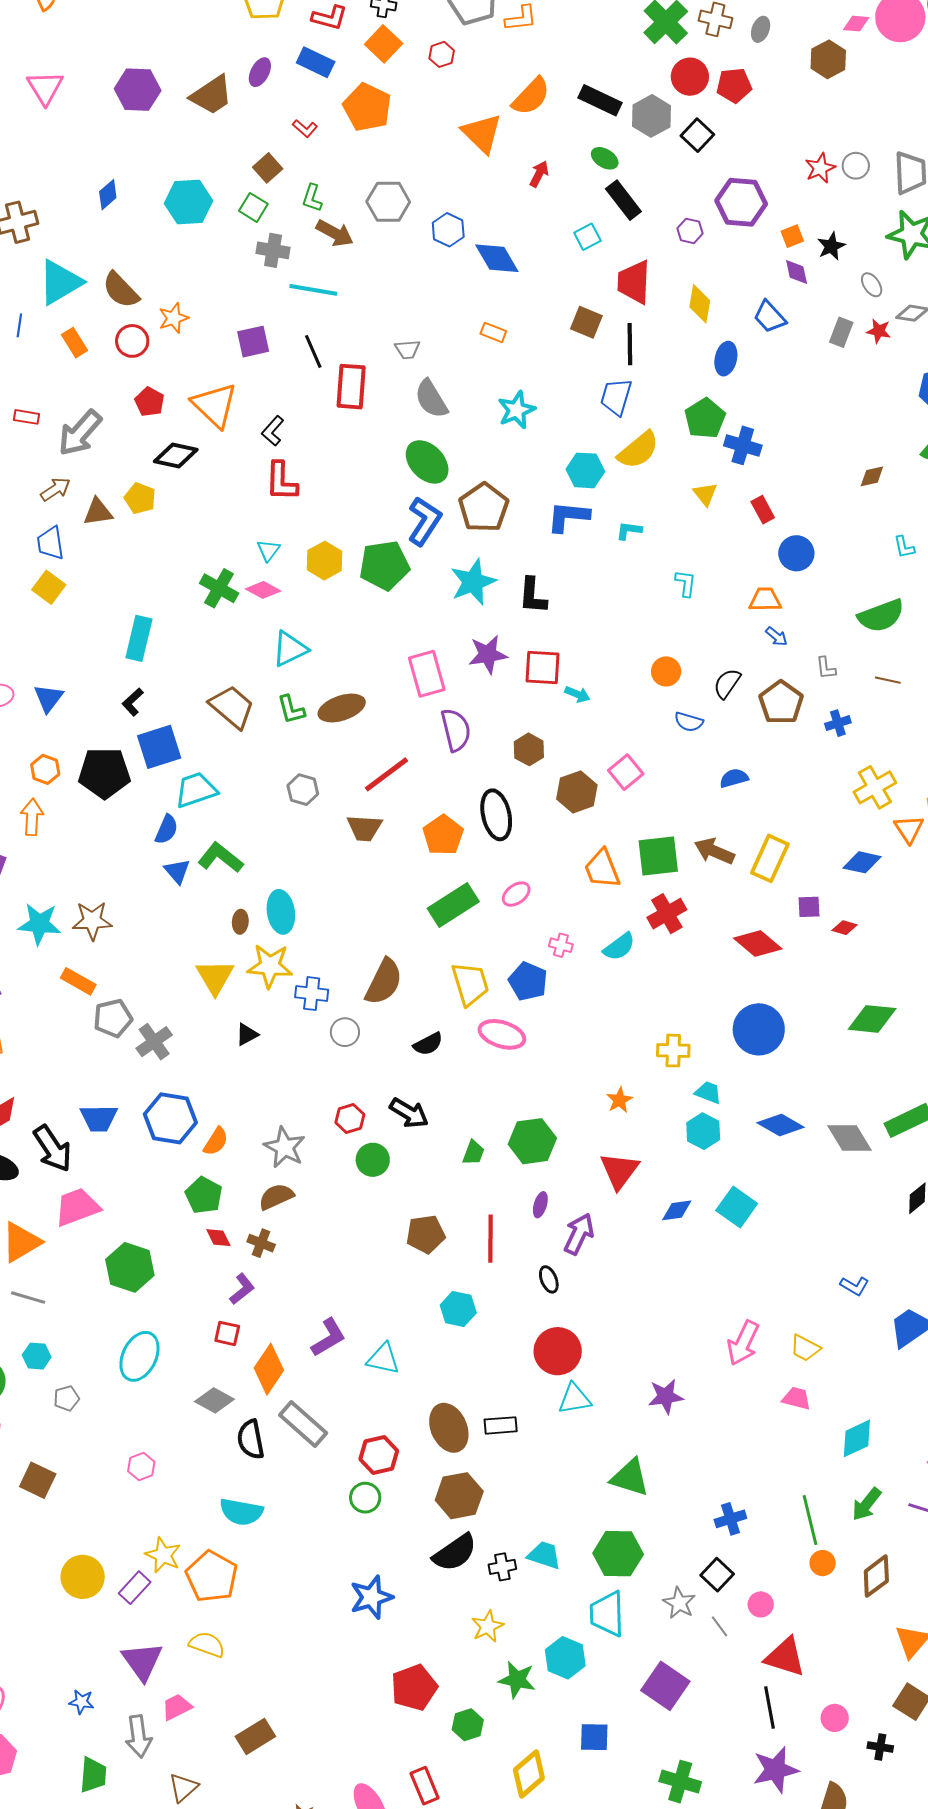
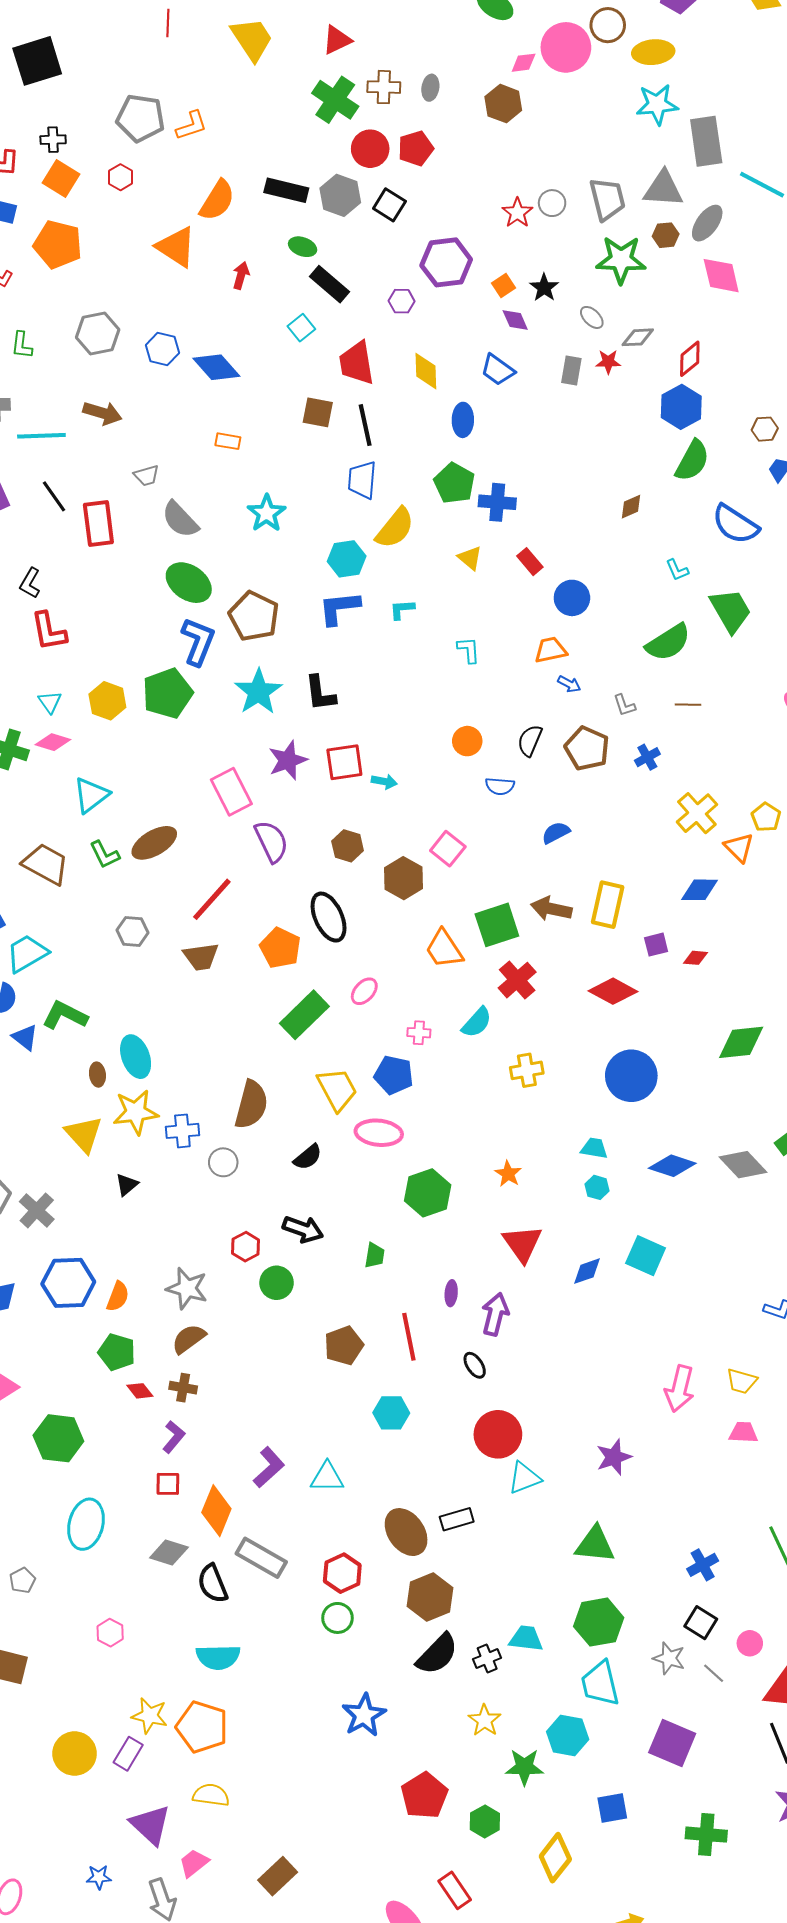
brown arrow: (335, 233) -> (102, 413), moved
yellow cross: (673, 1051) -> (527, 1070), moved
cyan hexagon: (703, 1131) -> (597, 1187), size x0.7
green hexagon: (532, 1141) -> (428, 1193), moved

